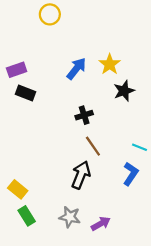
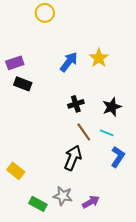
black star: (124, 91) -> (112, 107), moved
cyan line: (139, 147) -> (107, 133), moved
green rectangle: (27, 216) -> (38, 204), moved, turned -30

